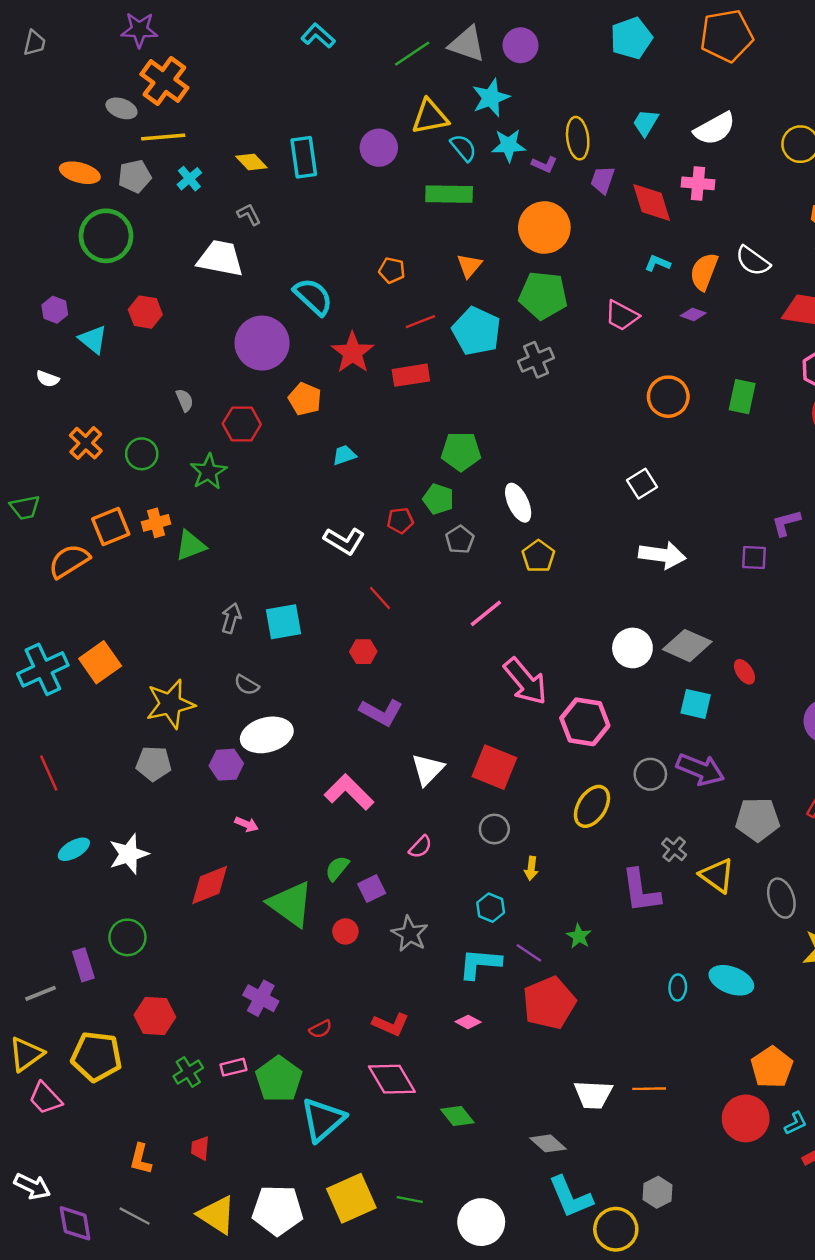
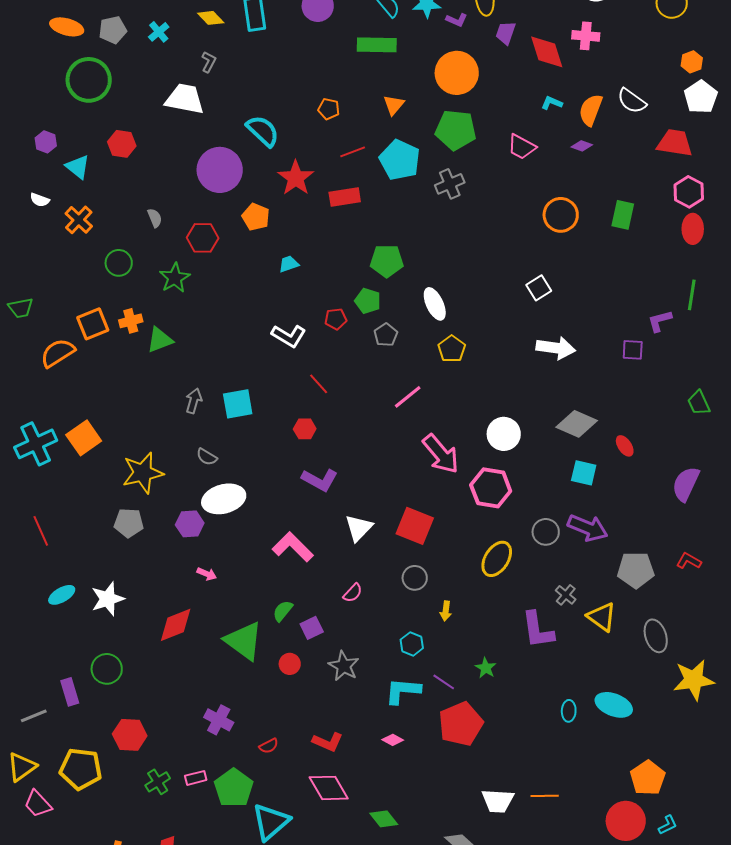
gray L-shape: (249, 214) -> (209, 62), turned 55
orange cross: (86, 443) -> (79, 220), moved
white circle: (632, 648) -> (504, 434), moved

